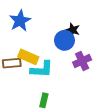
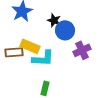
black star: (73, 30) -> (54, 20), moved

